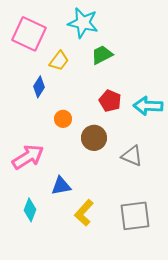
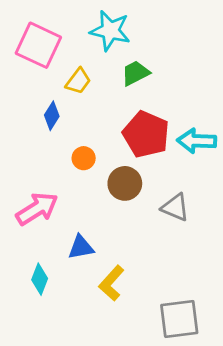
red pentagon: (110, 101) -> (146, 134), size x1.6
gray square: (135, 216) -> (179, 319), moved

